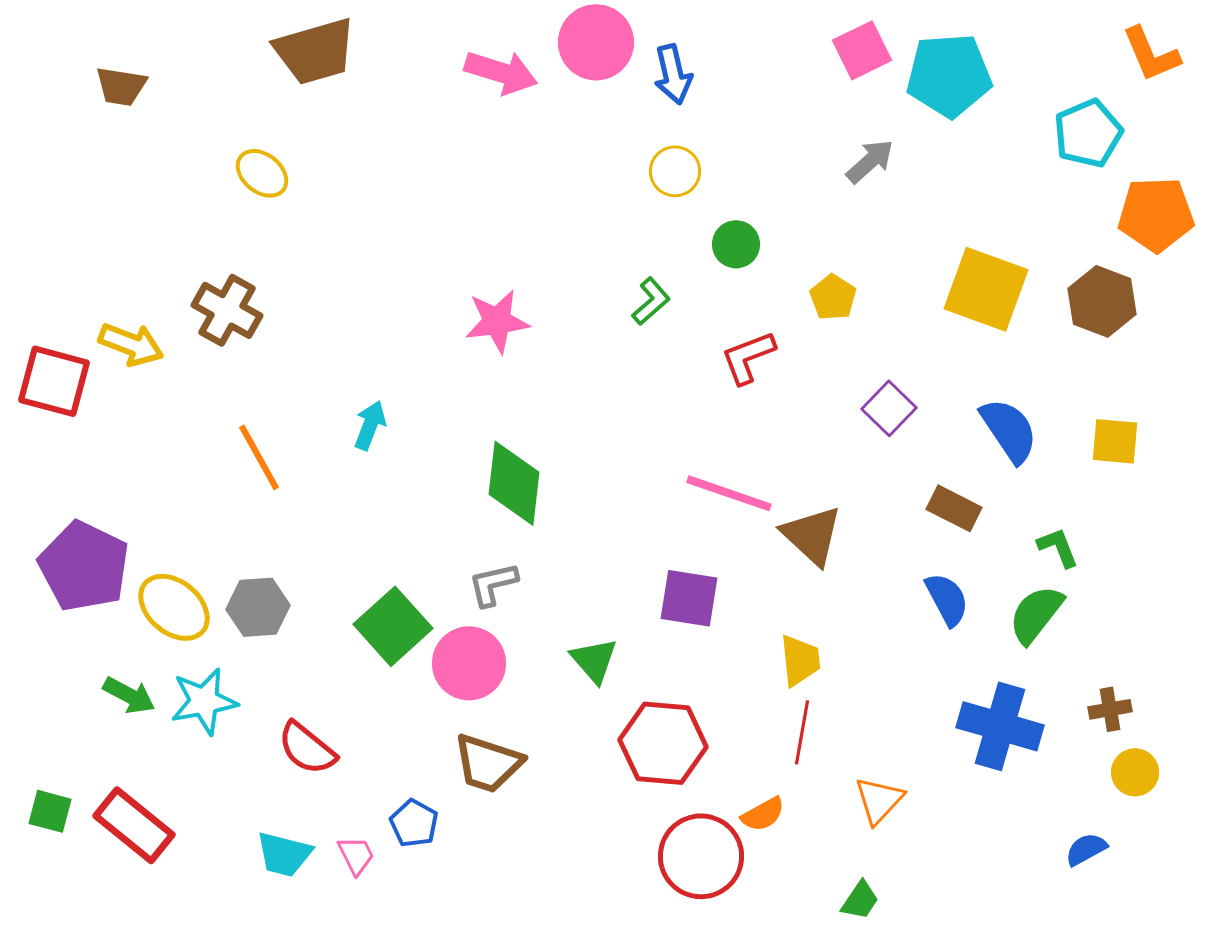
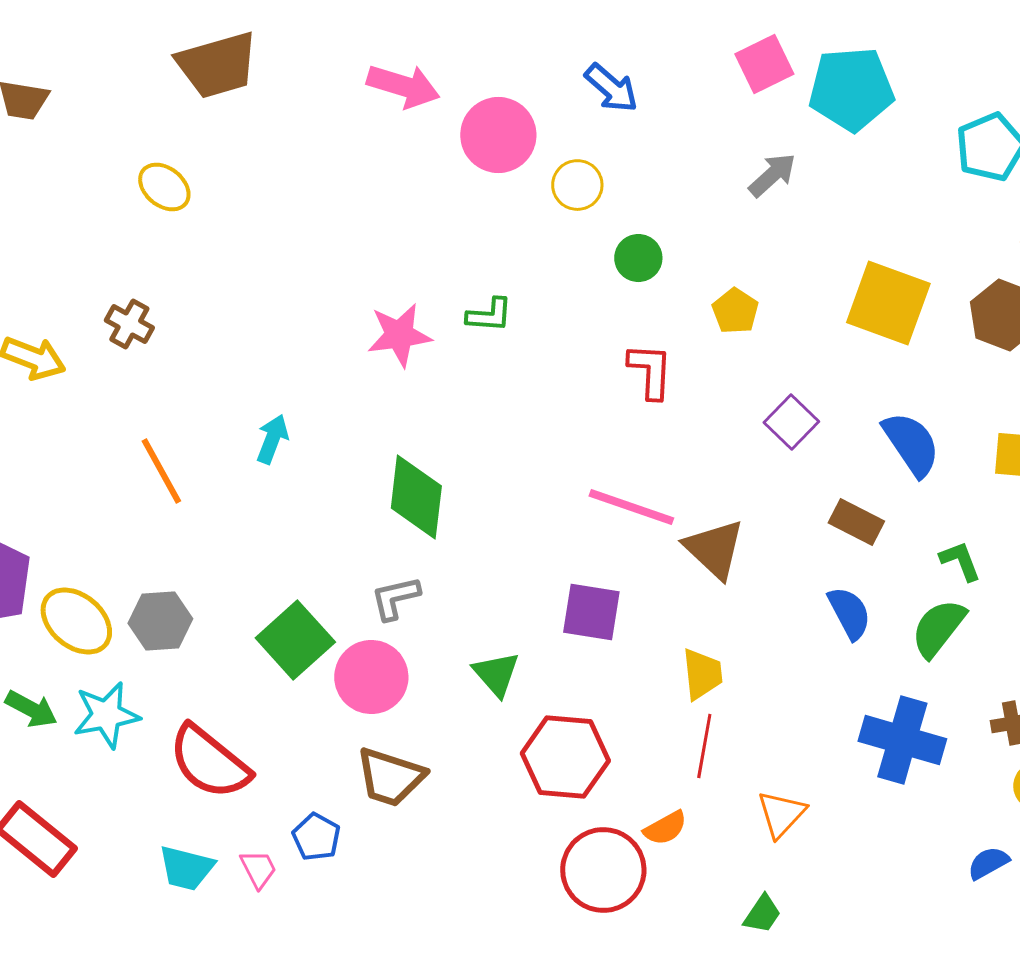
pink circle: (596, 42) -> (498, 135), moved
blue arrow: (673, 74) -> (611, 88), moved, turned -36
green L-shape: (651, 301) -> (489, 315), moved, turned 45
brown cross: (227, 310) -> (129, 324), size x0.7
red L-shape: (748, 357) -> (650, 371), turned 114
red semicircle: (307, 748) -> (209, 762), size x1.4

